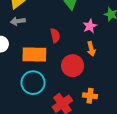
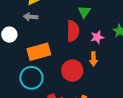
red semicircle: (55, 36) -> (73, 31), moved, size x1.5
orange rectangle: (34, 54) -> (39, 52), turned -30

